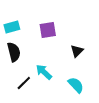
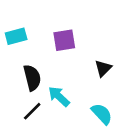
black semicircle: (14, 52) -> (32, 78), moved

